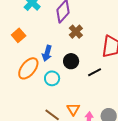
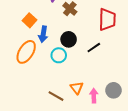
orange square: (19, 35) -> (29, 20), moved
cyan circle: (52, 78) -> (59, 55), moved

